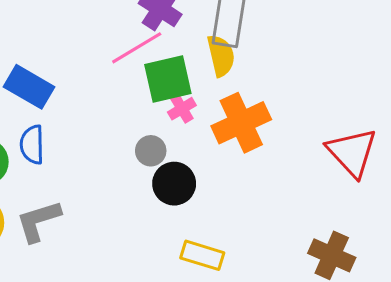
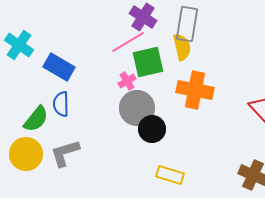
pink cross: (182, 109) -> (127, 81), moved
orange cross: (241, 123) -> (195, 90), turned 36
gray circle: (151, 151) -> (137, 108), size x1.8

